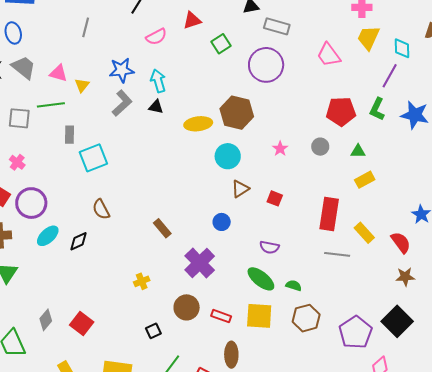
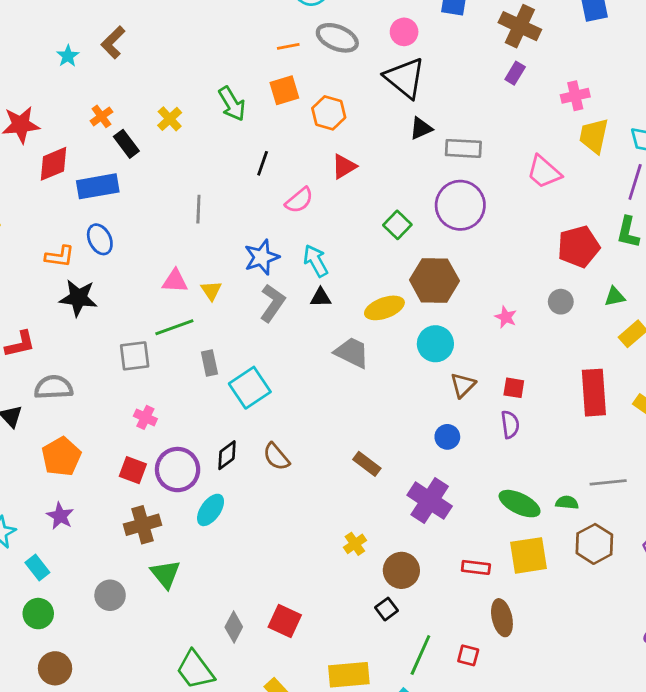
green square: (221, 44) -> (397, 225), moved
gray trapezoid: (24, 67) -> (352, 353), moved
black diamond: (79, 241) -> (227, 455), moved
purple semicircle: (269, 247) -> (510, 424), moved, turned -96
gray line: (337, 254) -> (608, 482), moved
brown circle: (187, 307) -> (401, 570), moved

